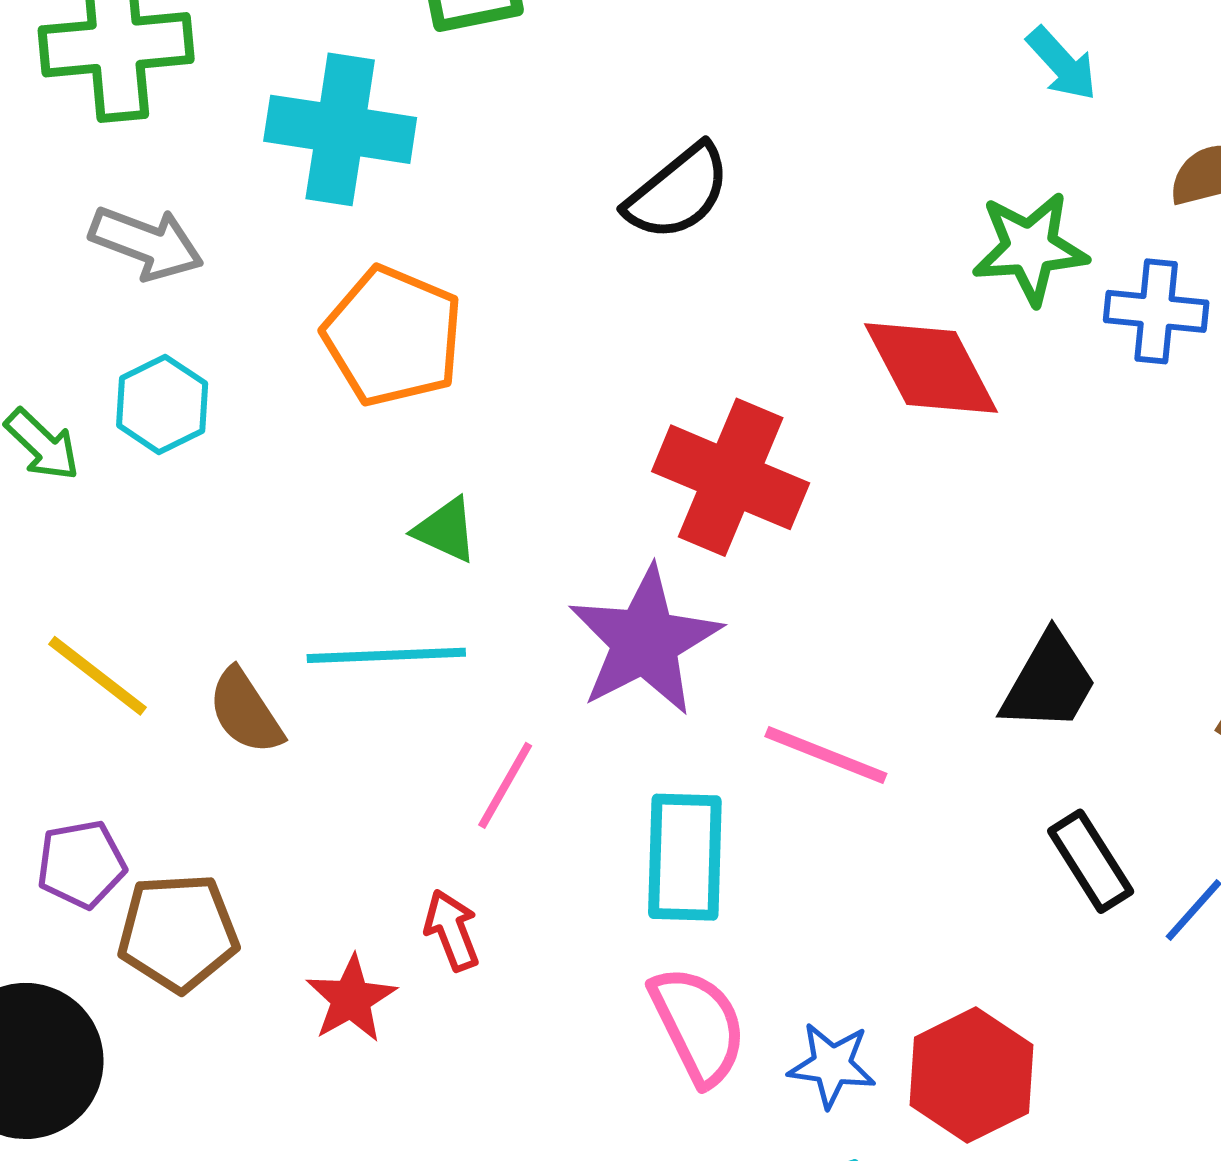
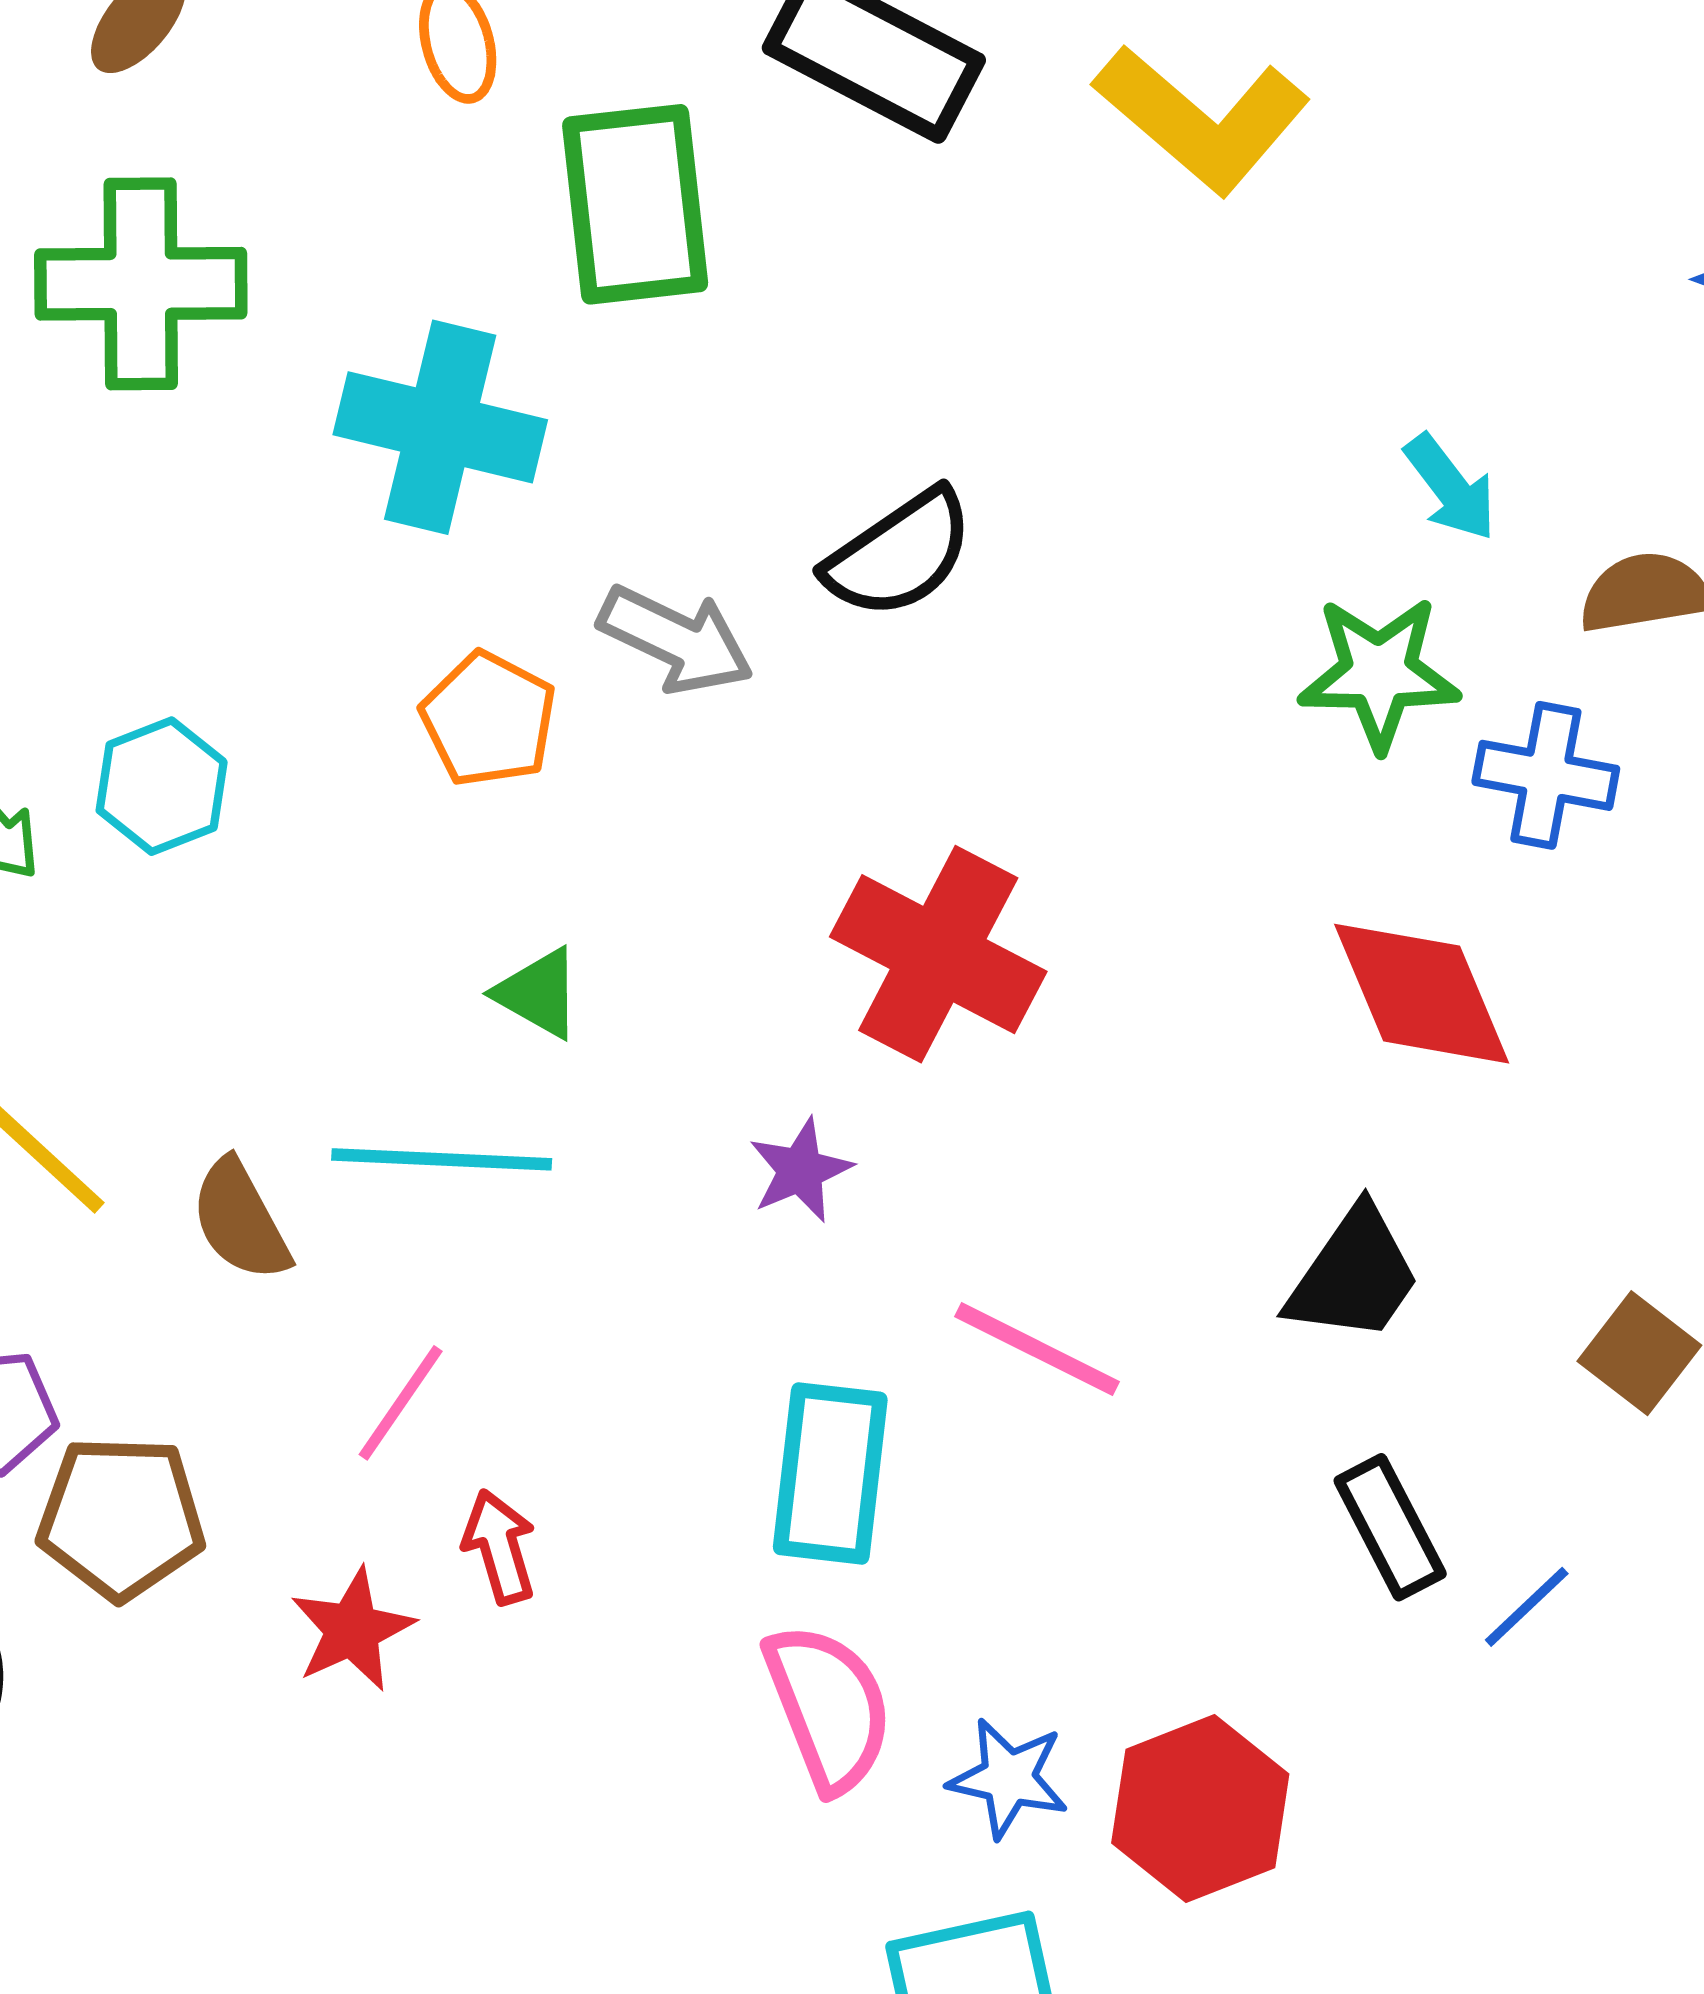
cyan arrow: (1062, 64) -> (1451, 488), moved
gray arrow: (146, 243) -> (676, 640), moved
orange pentagon: (393, 336) -> (489, 719), size x0.7
red diamond: (931, 368) -> (1422, 994), moved
purple star: (645, 641) -> (800, 1170), size x0.5
pink line: (505, 785) -> (401, 1403), moved

